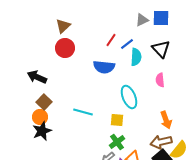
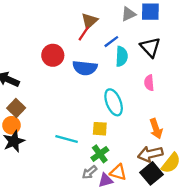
brown triangle: (63, 26) -> (89, 21), moved
red line: (111, 40) -> (84, 33), moved
red circle: (65, 48) -> (53, 55), moved
cyan line: (83, 112) -> (67, 139), moved

